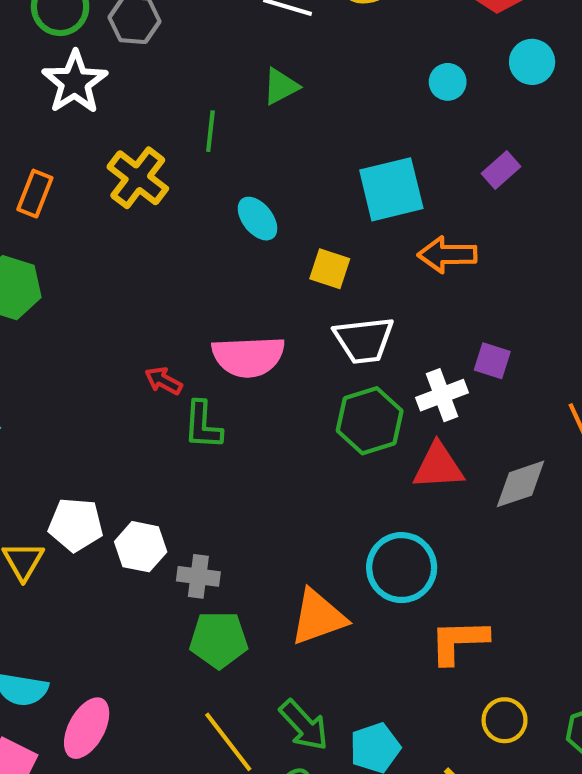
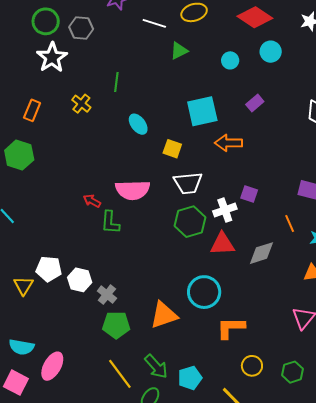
green triangle: (281, 86) -> (179, 51), moved
yellow cross: (138, 178) -> (81, 104), size x0.7
gray cross: (198, 576) -> (107, 295), turned 30

